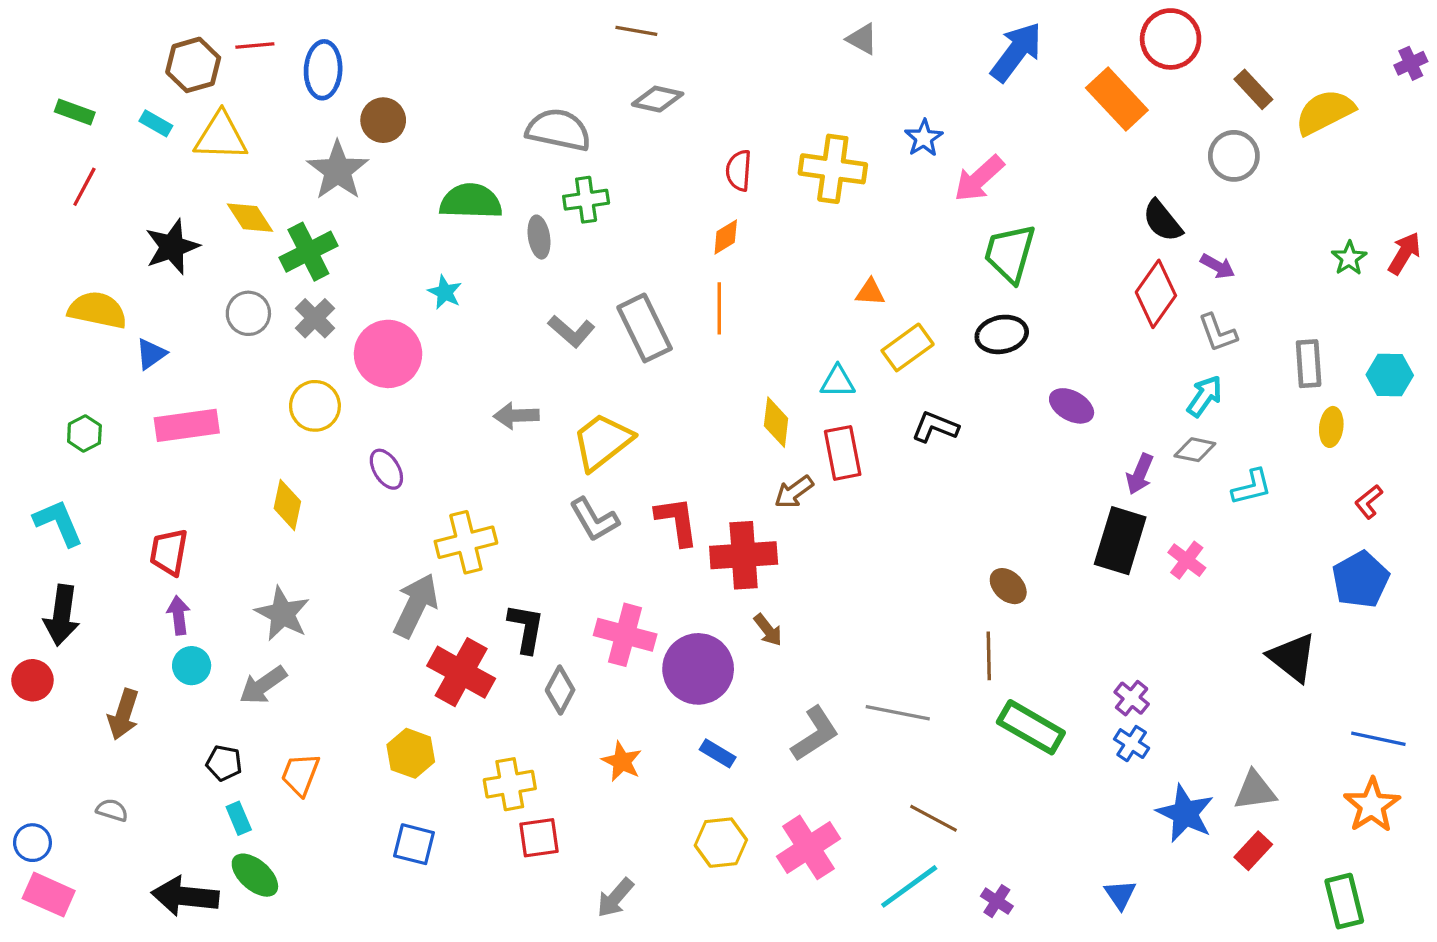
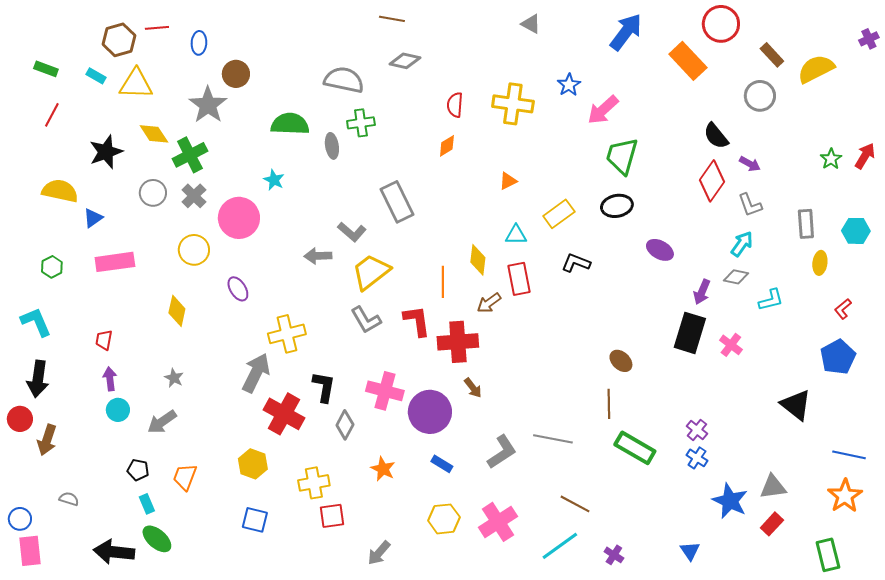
blue ellipse: (323, 70) -> (199, 43), size x0.7
orange triangle: (870, 292) -> (508, 181), moved, turned -30
orange line: (719, 308) -> (443, 282), moved
gray L-shape: (571, 331) -> (352, 232), moved
red trapezoid: (169, 552) -> (104, 340), size x0.7
gray star: (282, 614) -> (174, 378), size x0.6
brown arrow: (123, 714) -> (47, 440), moved
pink rectangle: (49, 895) -> (30, 551), turned 60

